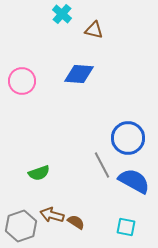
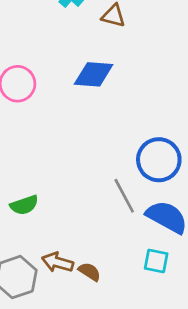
green semicircle: (39, 173) -> (24, 205), moved
cyan square: (126, 227) -> (156, 261), moved

